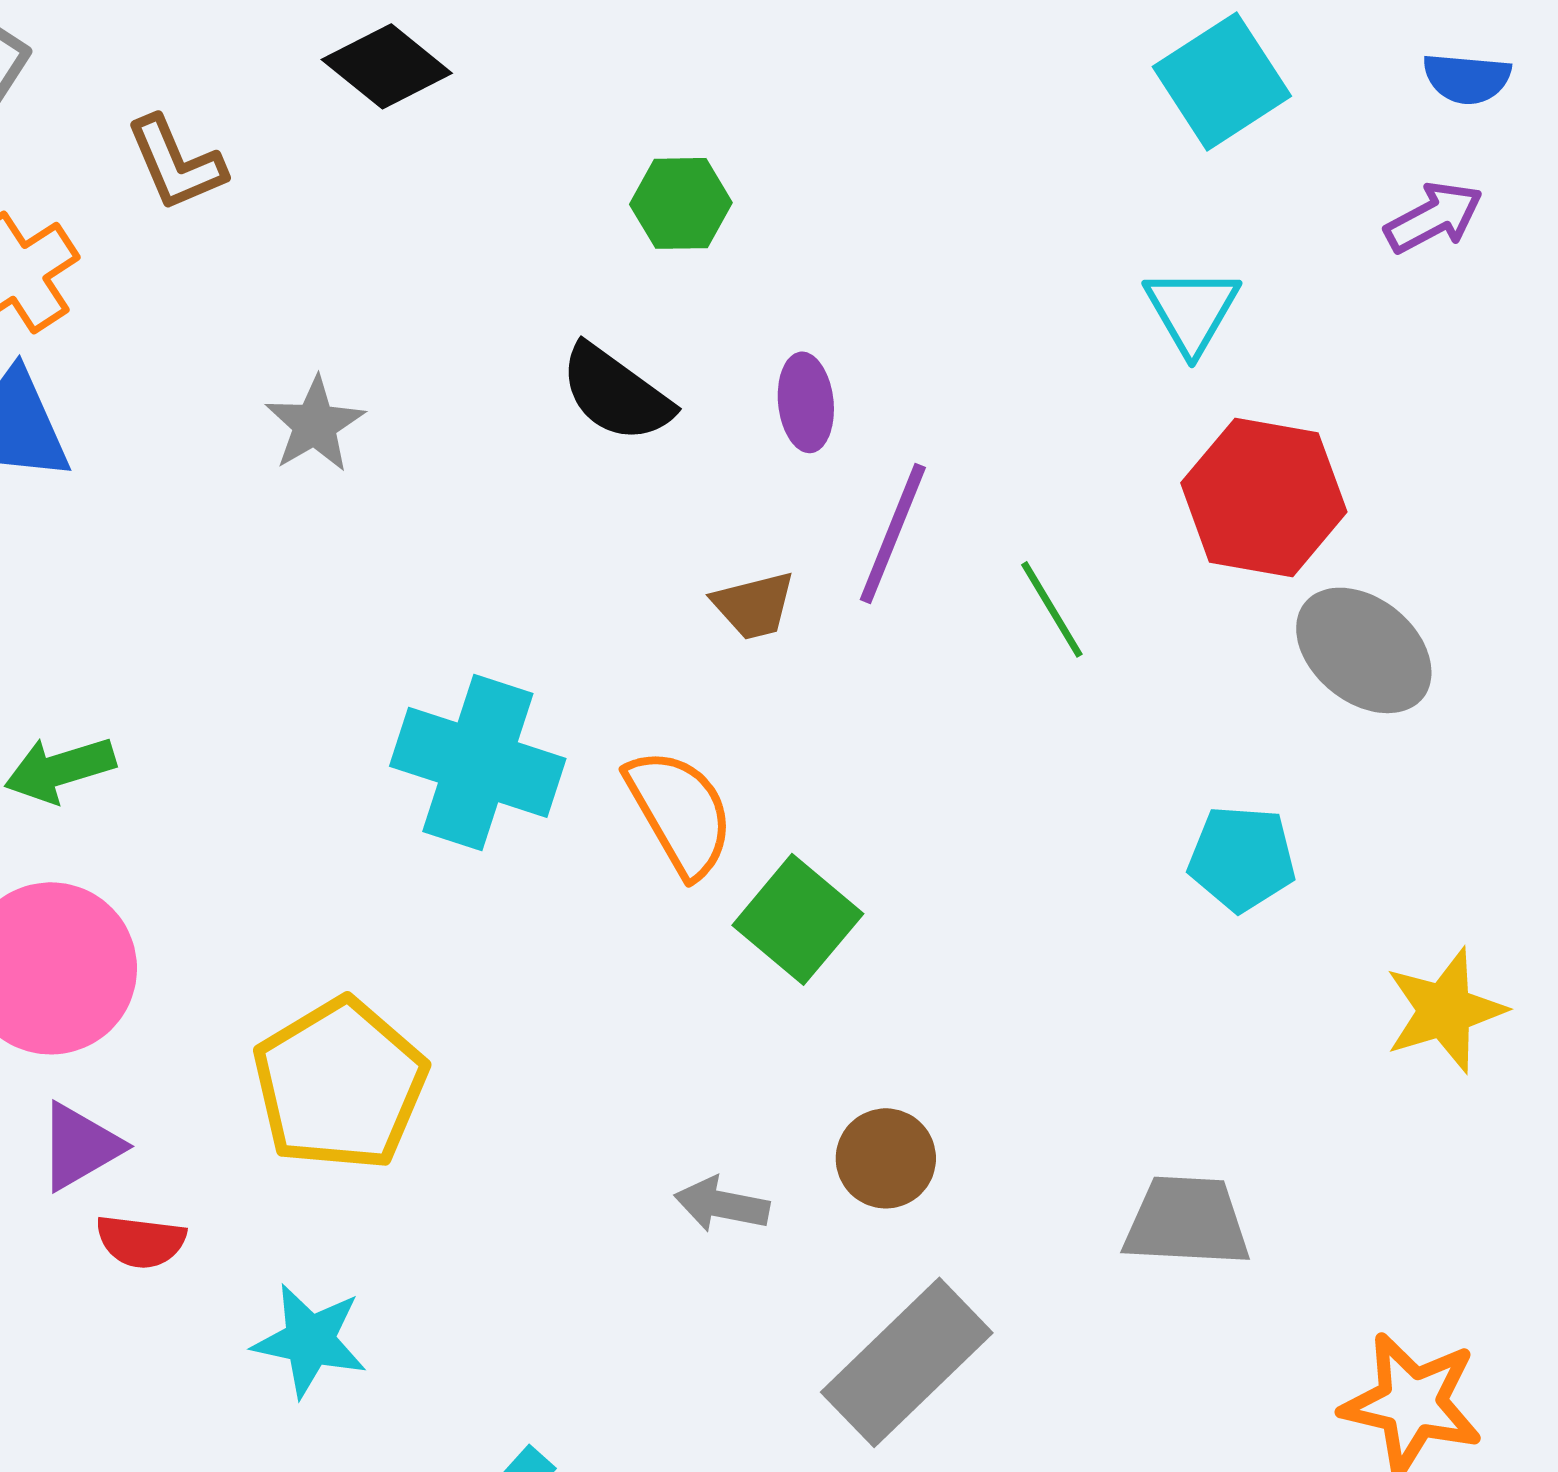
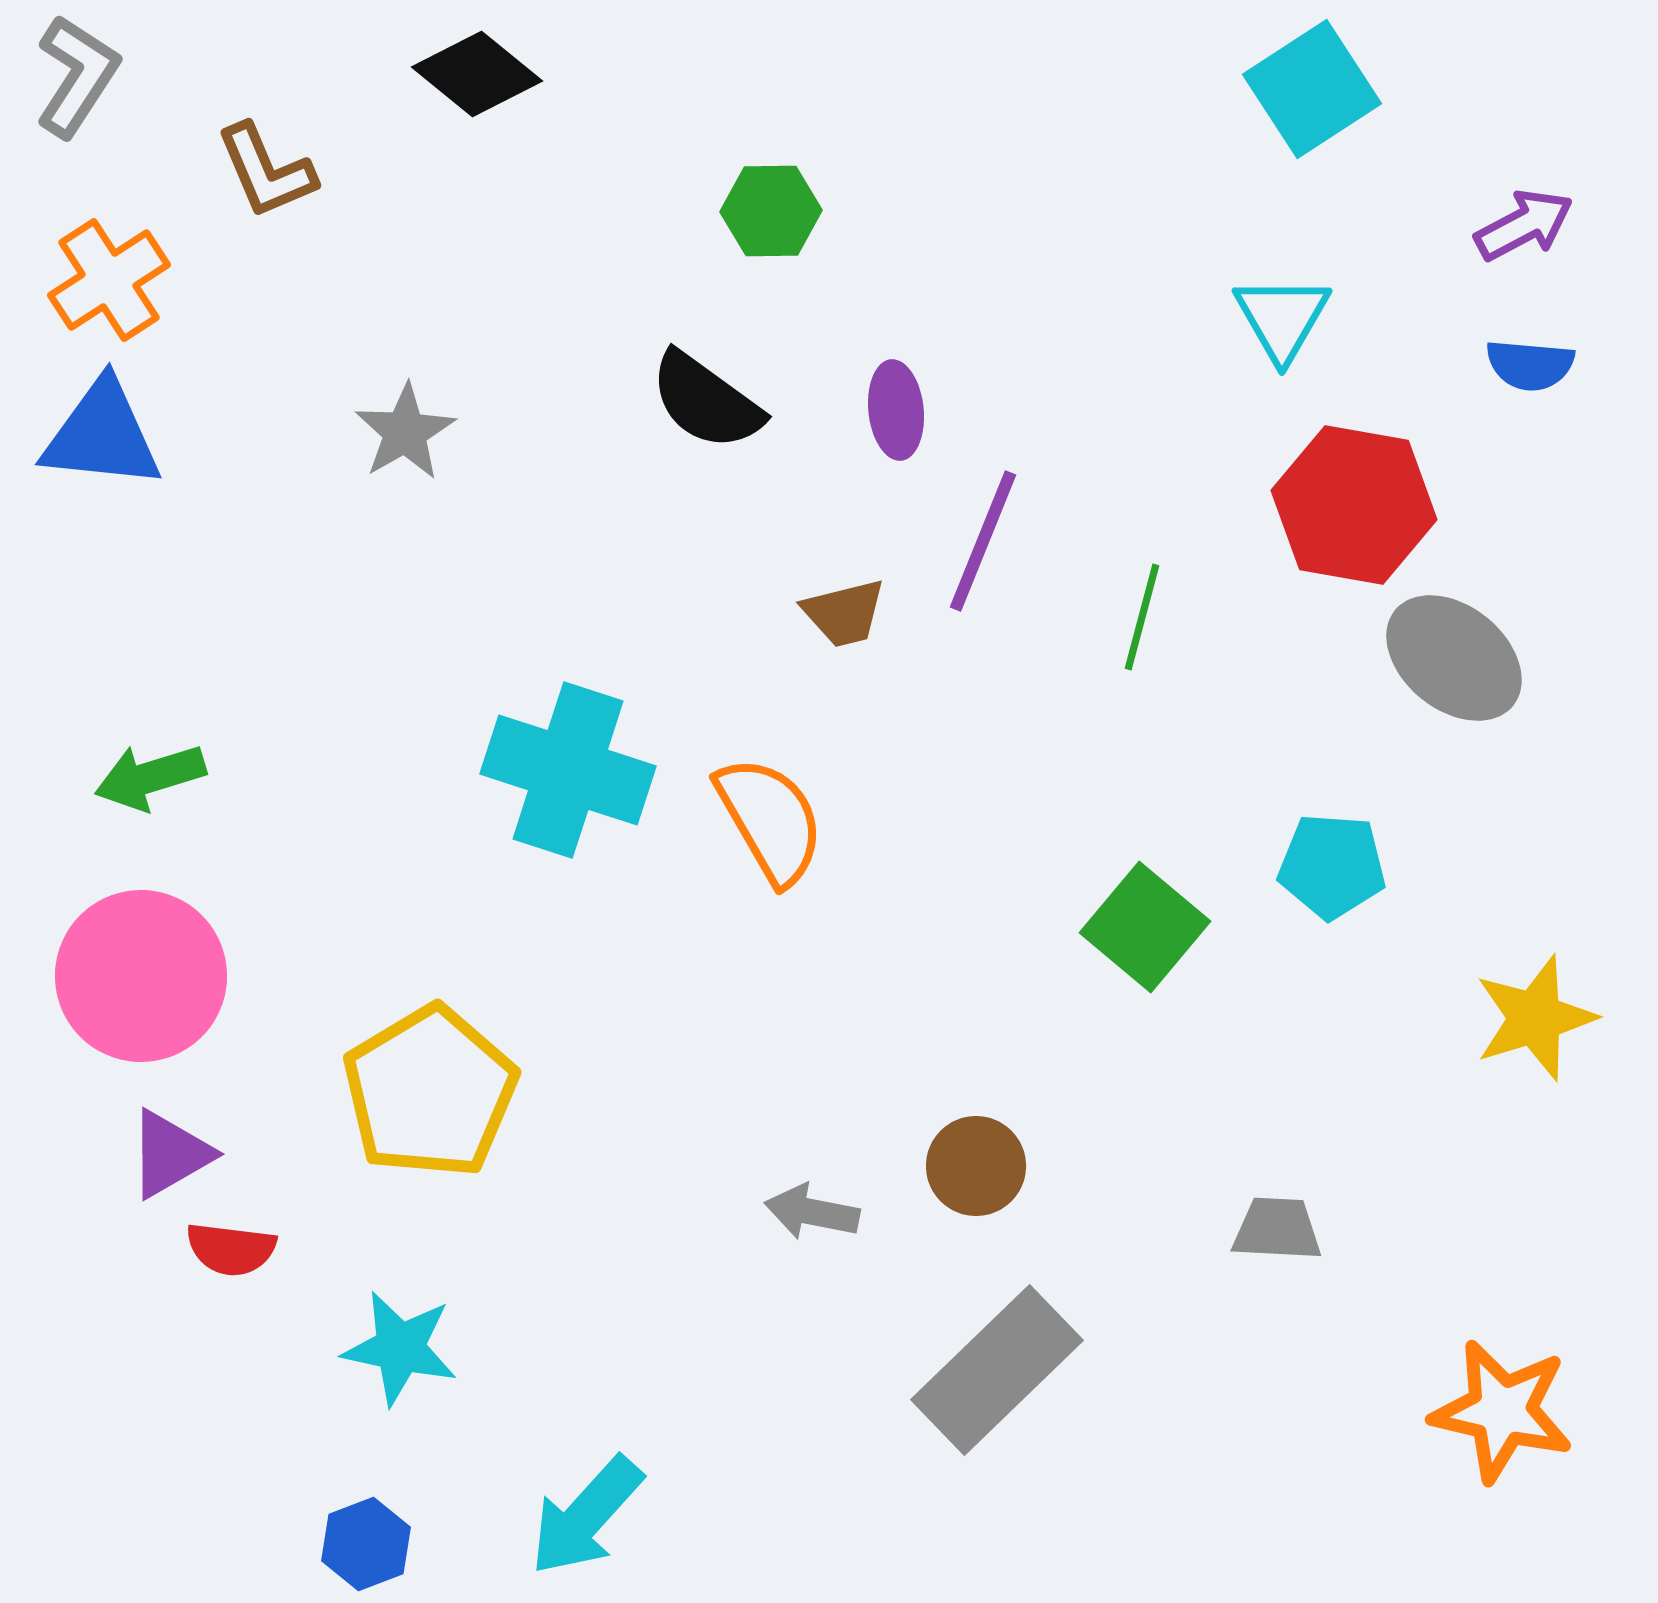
blue semicircle: (1467, 78) -> (1530, 365), moved
green line: (1052, 609) -> (1142, 617), turned 46
green square: (798, 919) -> (1145, 927), moved
gray trapezoid: (1187, 1221) -> (1277, 1229), size x0.7

